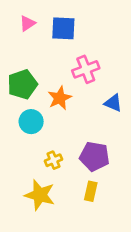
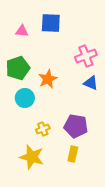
pink triangle: (27, 23) -> (22, 31), moved, turned 40
pink cross: (86, 69) -> (86, 56), moved

